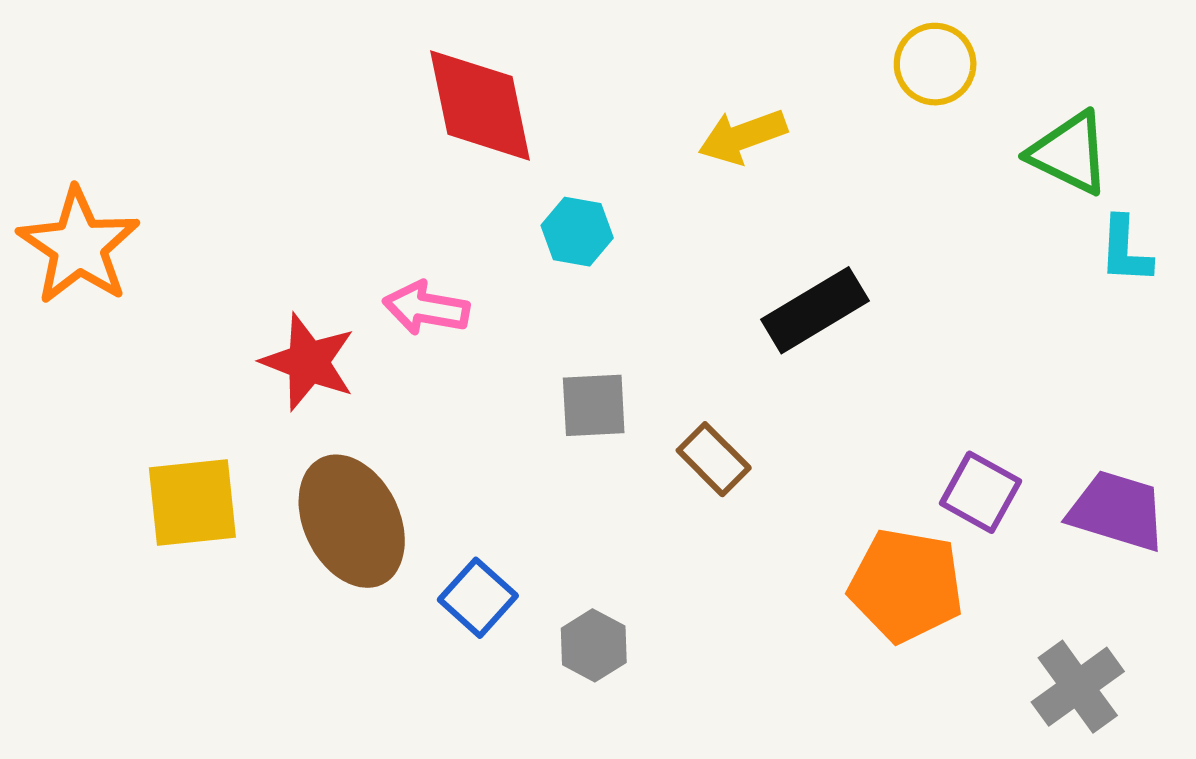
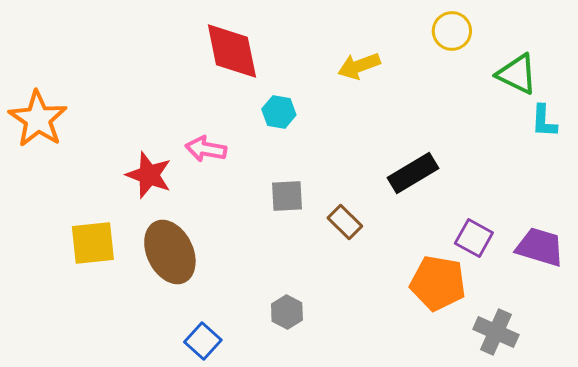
black rectangle: (815, 310) -> (413, 173), moved
blue square: (478, 598) -> (203, 341), moved
gray cross: (1078, 687) -> (496, 332), moved, turned -30

